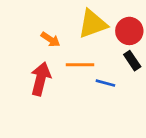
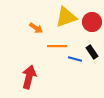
black rectangle: (132, 61) -> (92, 52), moved
red arrow: (41, 79) -> (29, 77), moved

